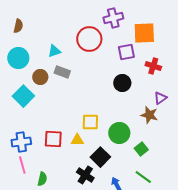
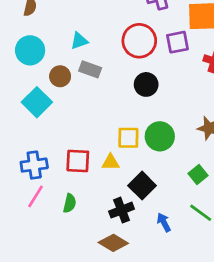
red circle: (89, 39) -> (139, 41), moved
black circle: (122, 83) -> (146, 84), moved
green circle: (119, 133) -> (160, 136), moved
pink line: (22, 165) -> (36, 196), turned 48
black cross: (85, 175) -> (122, 210), turned 36
green semicircle: (42, 179) -> (70, 203), moved

